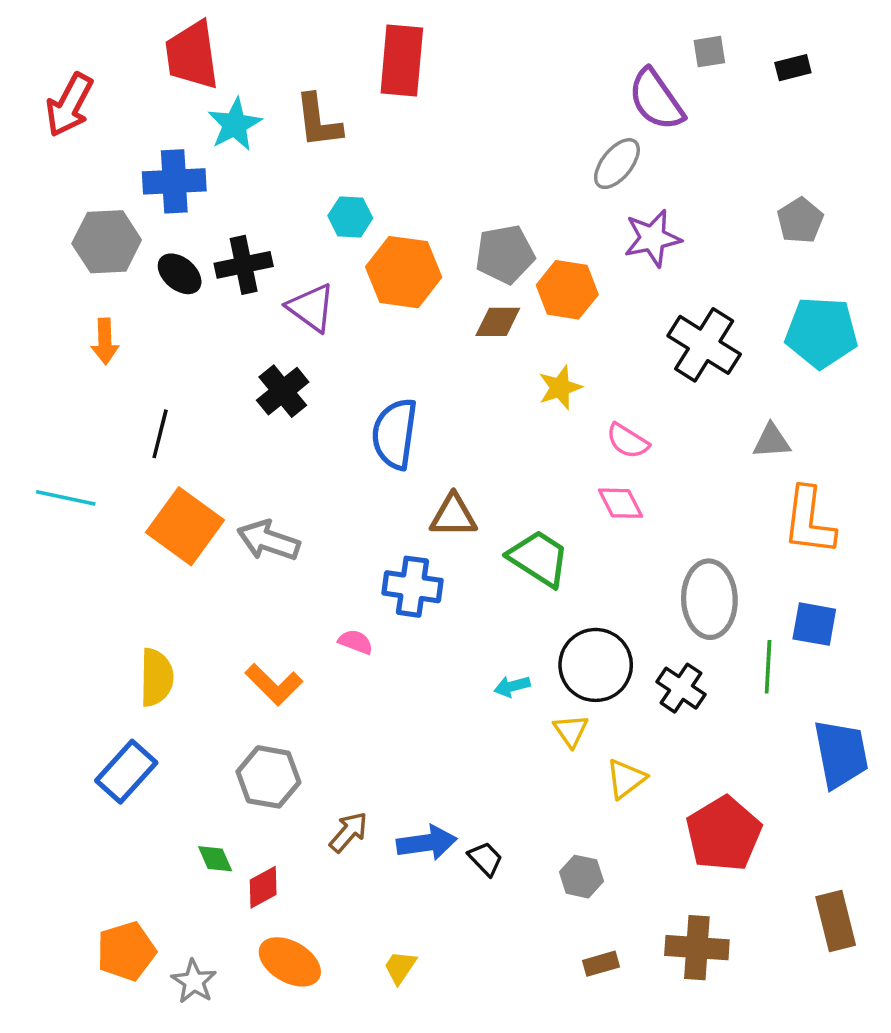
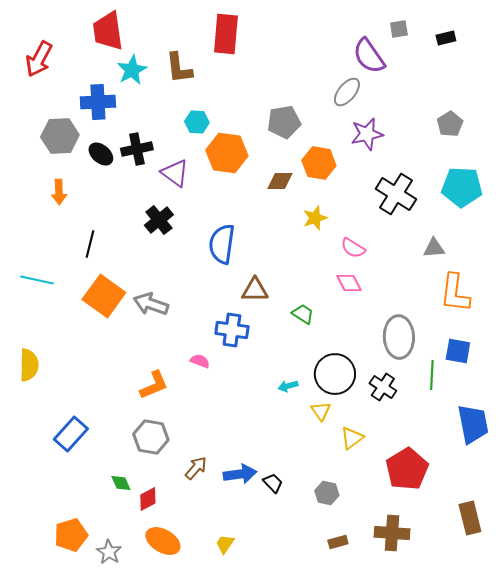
gray pentagon: (505, 254) -> (284, 122), moved
green trapezoid: (539, 558) -> (303, 314), size x0.6
yellow semicircle: (156, 677) -> (29, 365), moved
orange L-shape: (274, 685) -> (154, 385), turned -68

